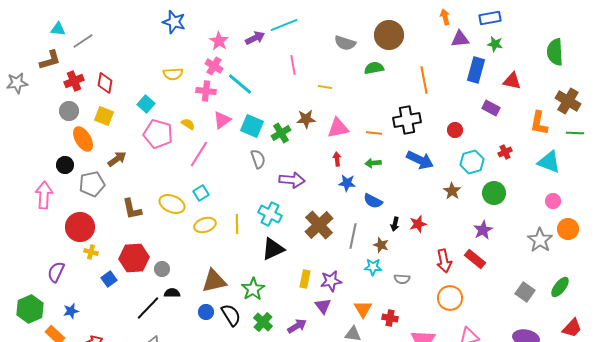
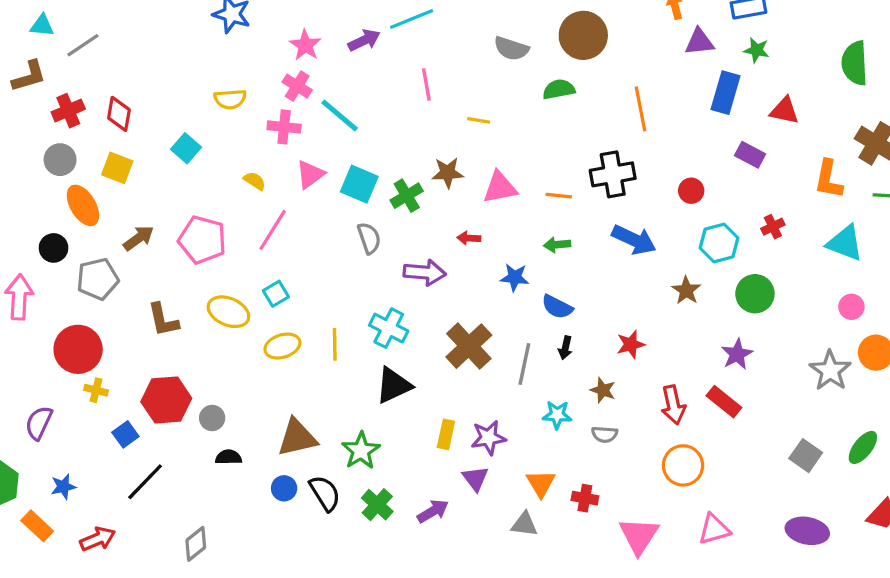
pink pentagon: (158, 134) -> (202, 240), moved
red arrow: (337, 159) -> (469, 238), moved, turned -80
black arrow: (395, 224) -> (565, 348), moved
brown star: (381, 245) -> (603, 390), moved
black line: (148, 308) -> (145, 482), moved

